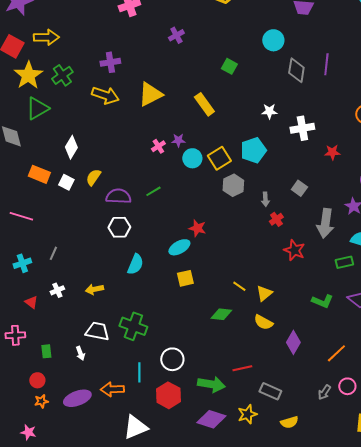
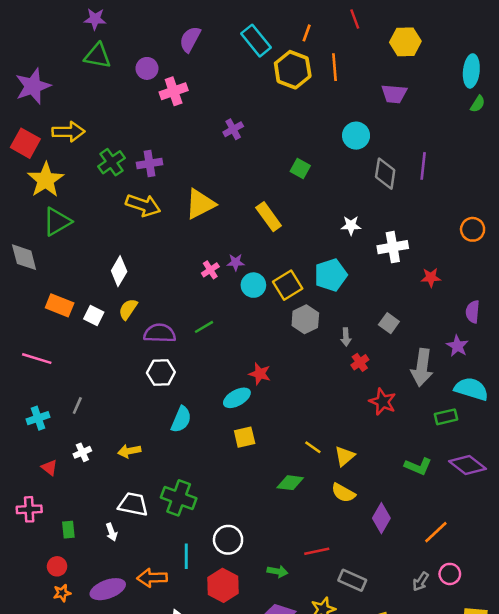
green cross: (62, 75) -> (111, 162), moved
white diamond: (71, 147) -> (119, 271), moved
green arrow: (211, 384) -> (277, 571), size x0.6

